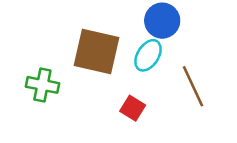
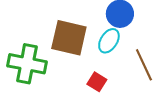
green cross: (42, 85) -> (27, 64), size x1.5

